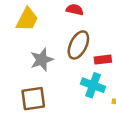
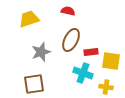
yellow trapezoid: (27, 19) -> (29, 19), turned -135

